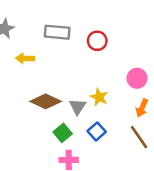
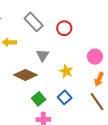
gray rectangle: (57, 32) -> (34, 22), turned 42
gray triangle: (78, 107) -> (43, 55), moved

